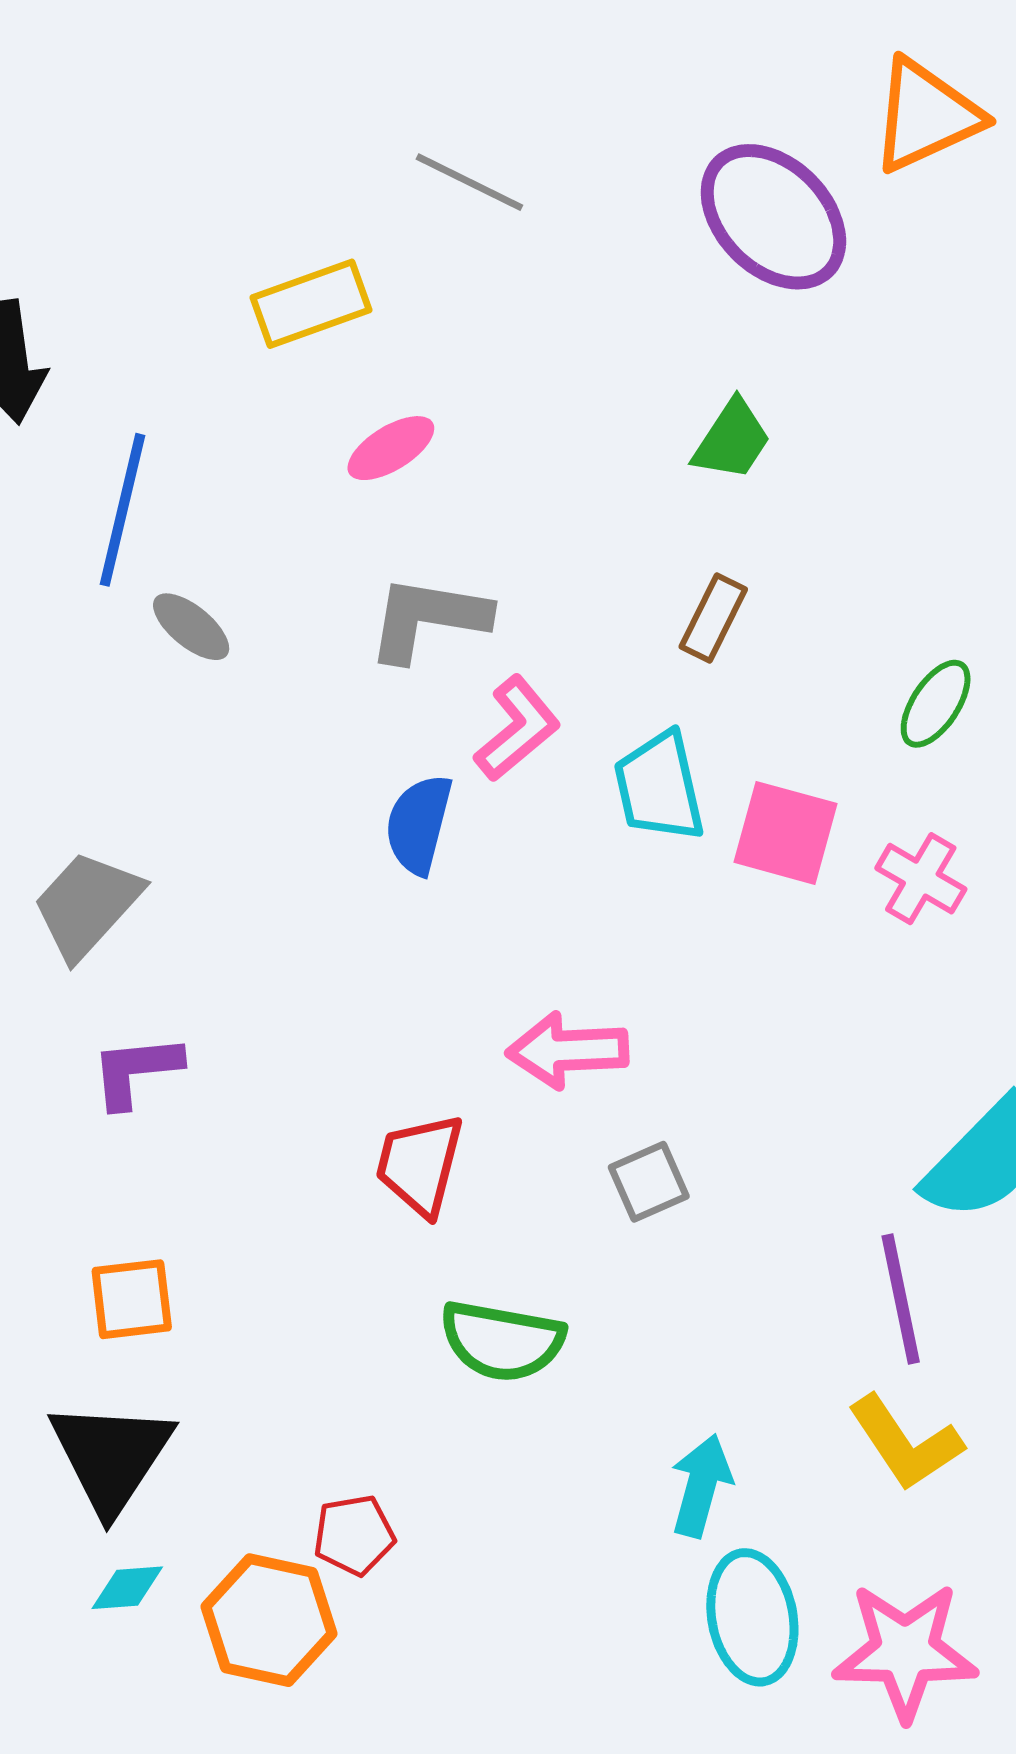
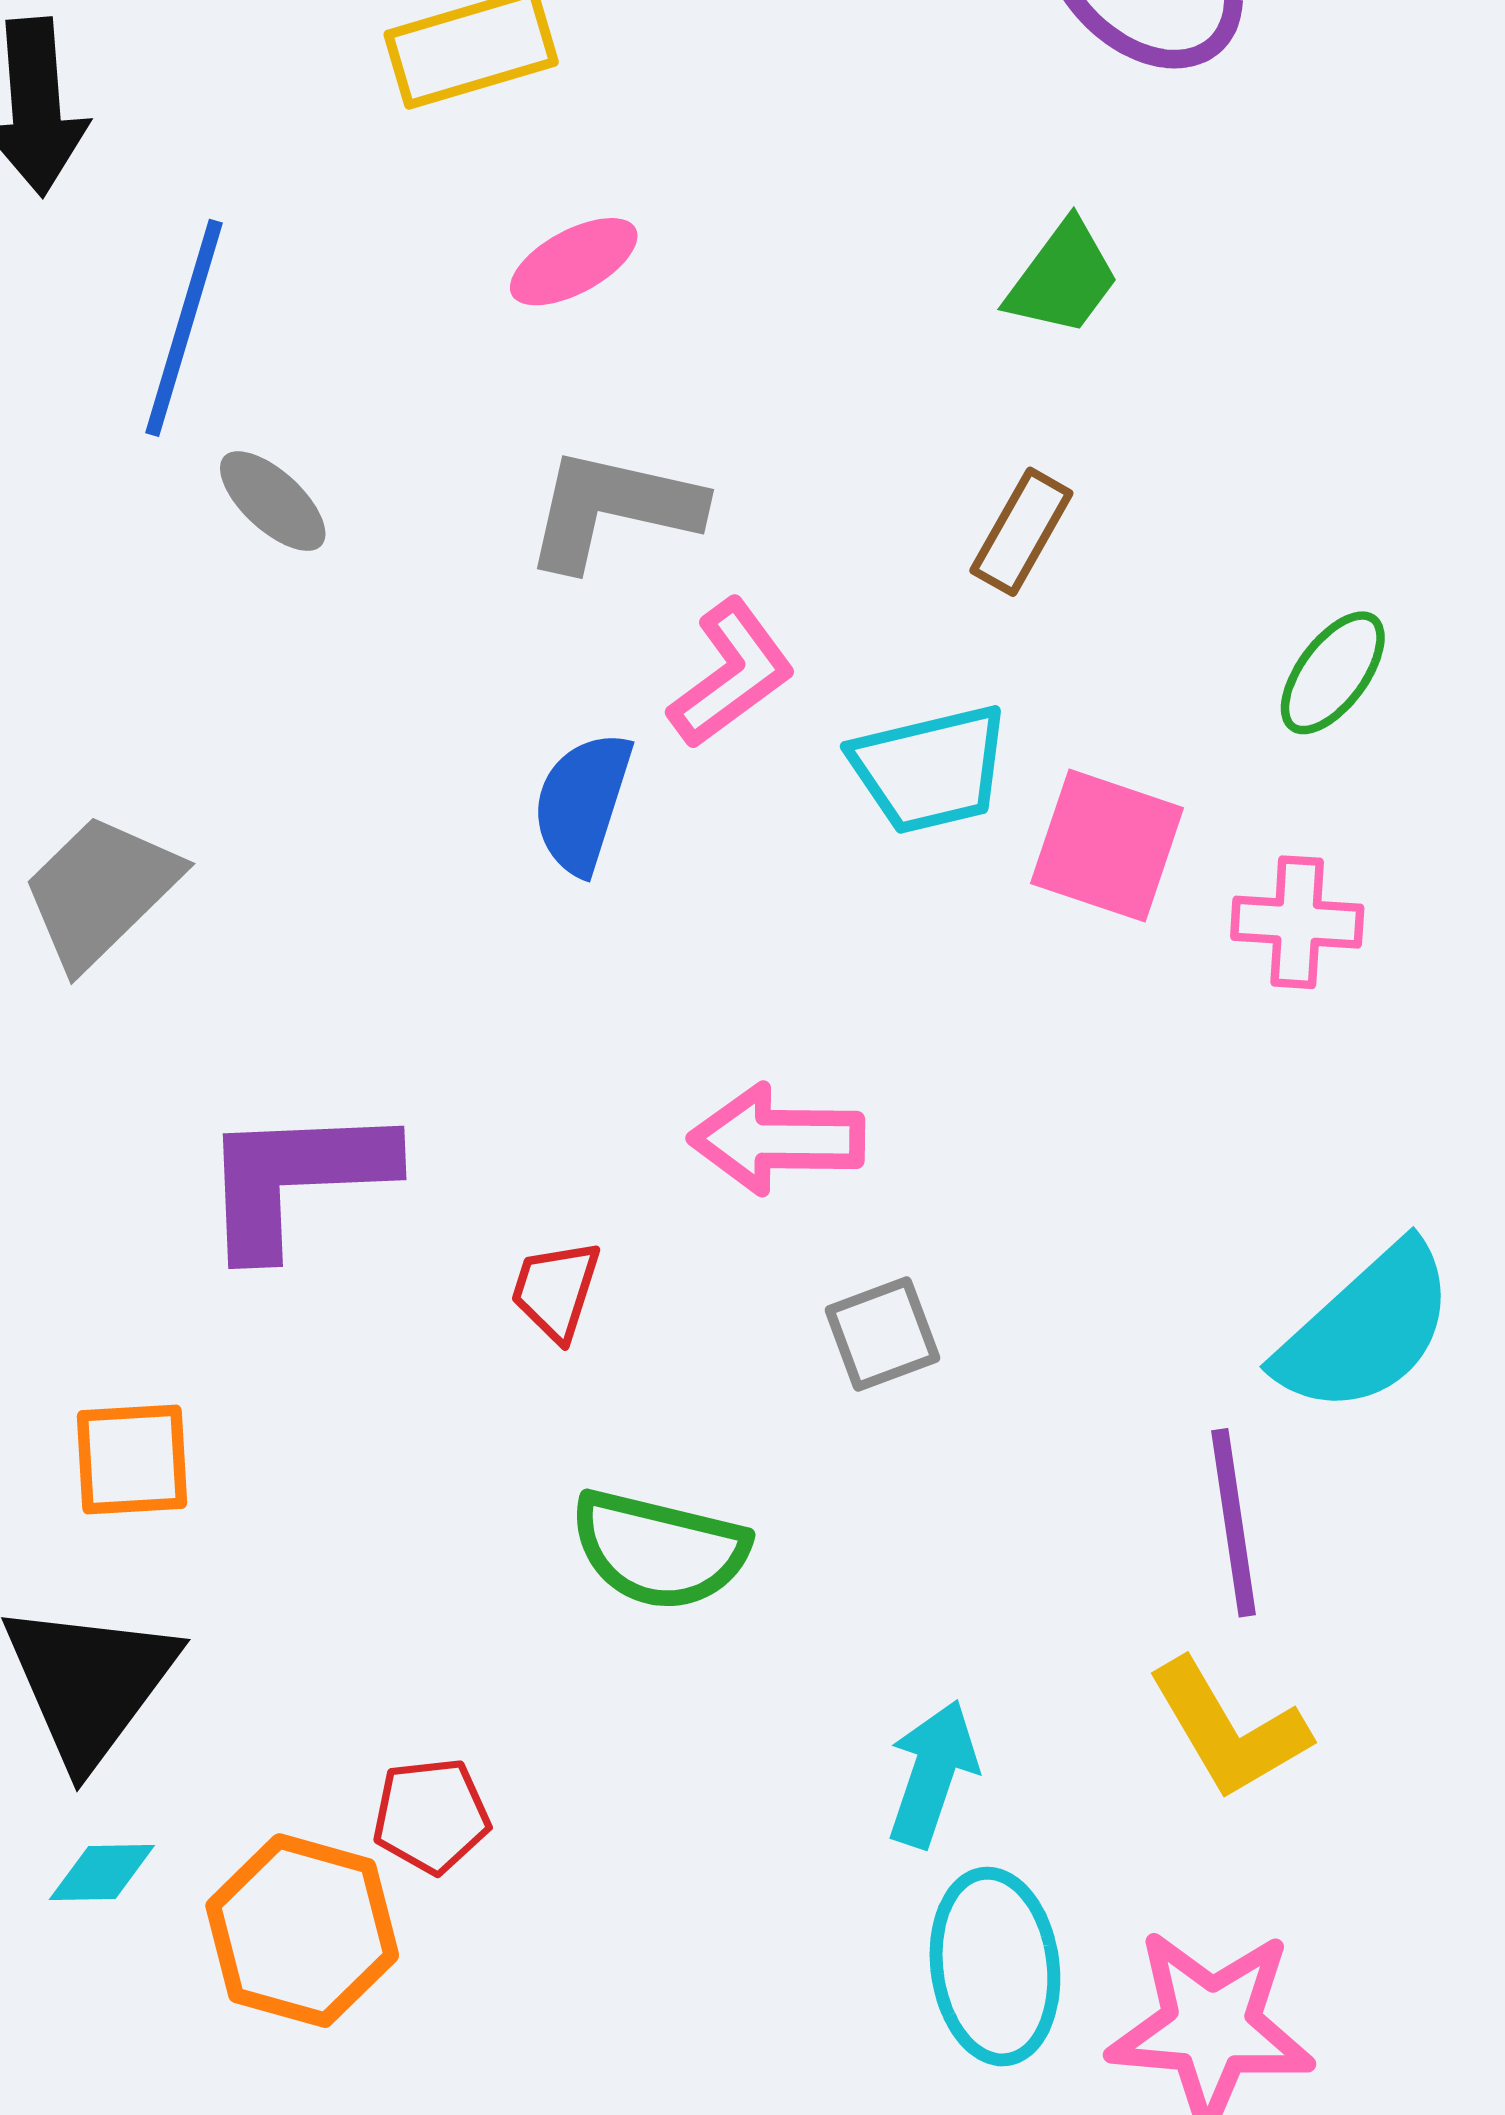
cyan trapezoid: (659, 787) -> (930, 769), turned -94
pink cross: (921, 879) -> (1297, 922), turned -30
purple L-shape: (136, 1071) -> (296, 1179), moved, size x1.5
red trapezoid: (420, 1165) -> (556, 1290), size x0.7

